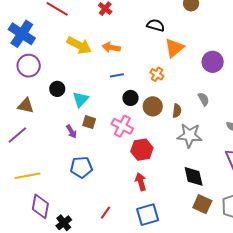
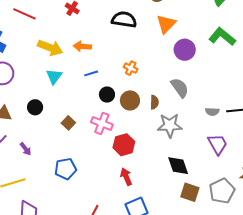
black semicircle: (156, 25) -> (124, 20), size x1.4
orange triangle: (174, 48) -> (166, 24), moved
black circle: (57, 89) -> (35, 107), moved
cyan triangle: (81, 99) -> (54, 76), moved
gray semicircle: (204, 99) -> (180, 88), size x1.5
brown square: (89, 122) -> (68, 123), turned 32
purple arrow: (71, 132) -> (26, 149), moved

